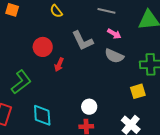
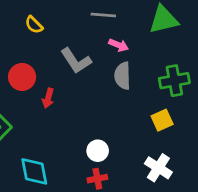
gray semicircle: (114, 56) -> (123, 76), turned 72

